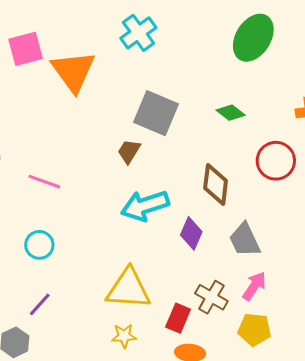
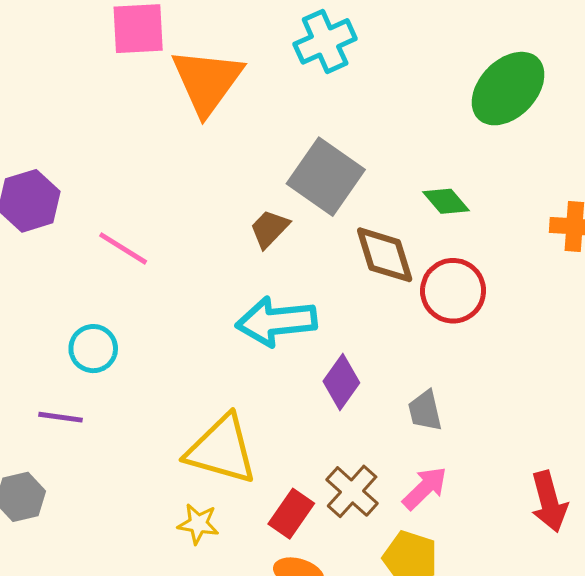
red circle: (276, 161) -> (453, 291), moved
brown diamond: (216, 184) -> (385, 255), moved, turned -36
gray trapezoid: (245, 240) -> (425, 411), size x0.7
purple line: (40, 304) -> (61, 417), moved, turned 44

